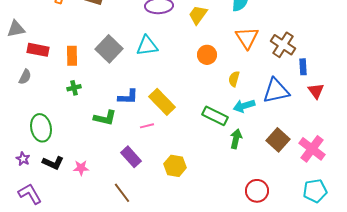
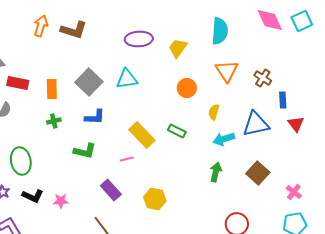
brown cross: (283, 45) -> (263, 78), size x0.7
blue L-shape: (128, 97) -> (95, 117), moved
green rectangle: (215, 116) -> (177, 131), moved, size x0.7
pink cross: (312, 149) -> (294, 192), moved, size x0.6

